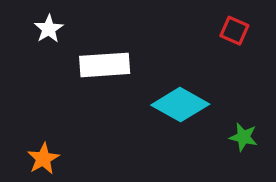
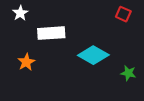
orange star: (43, 159) -> (26, 62), moved

